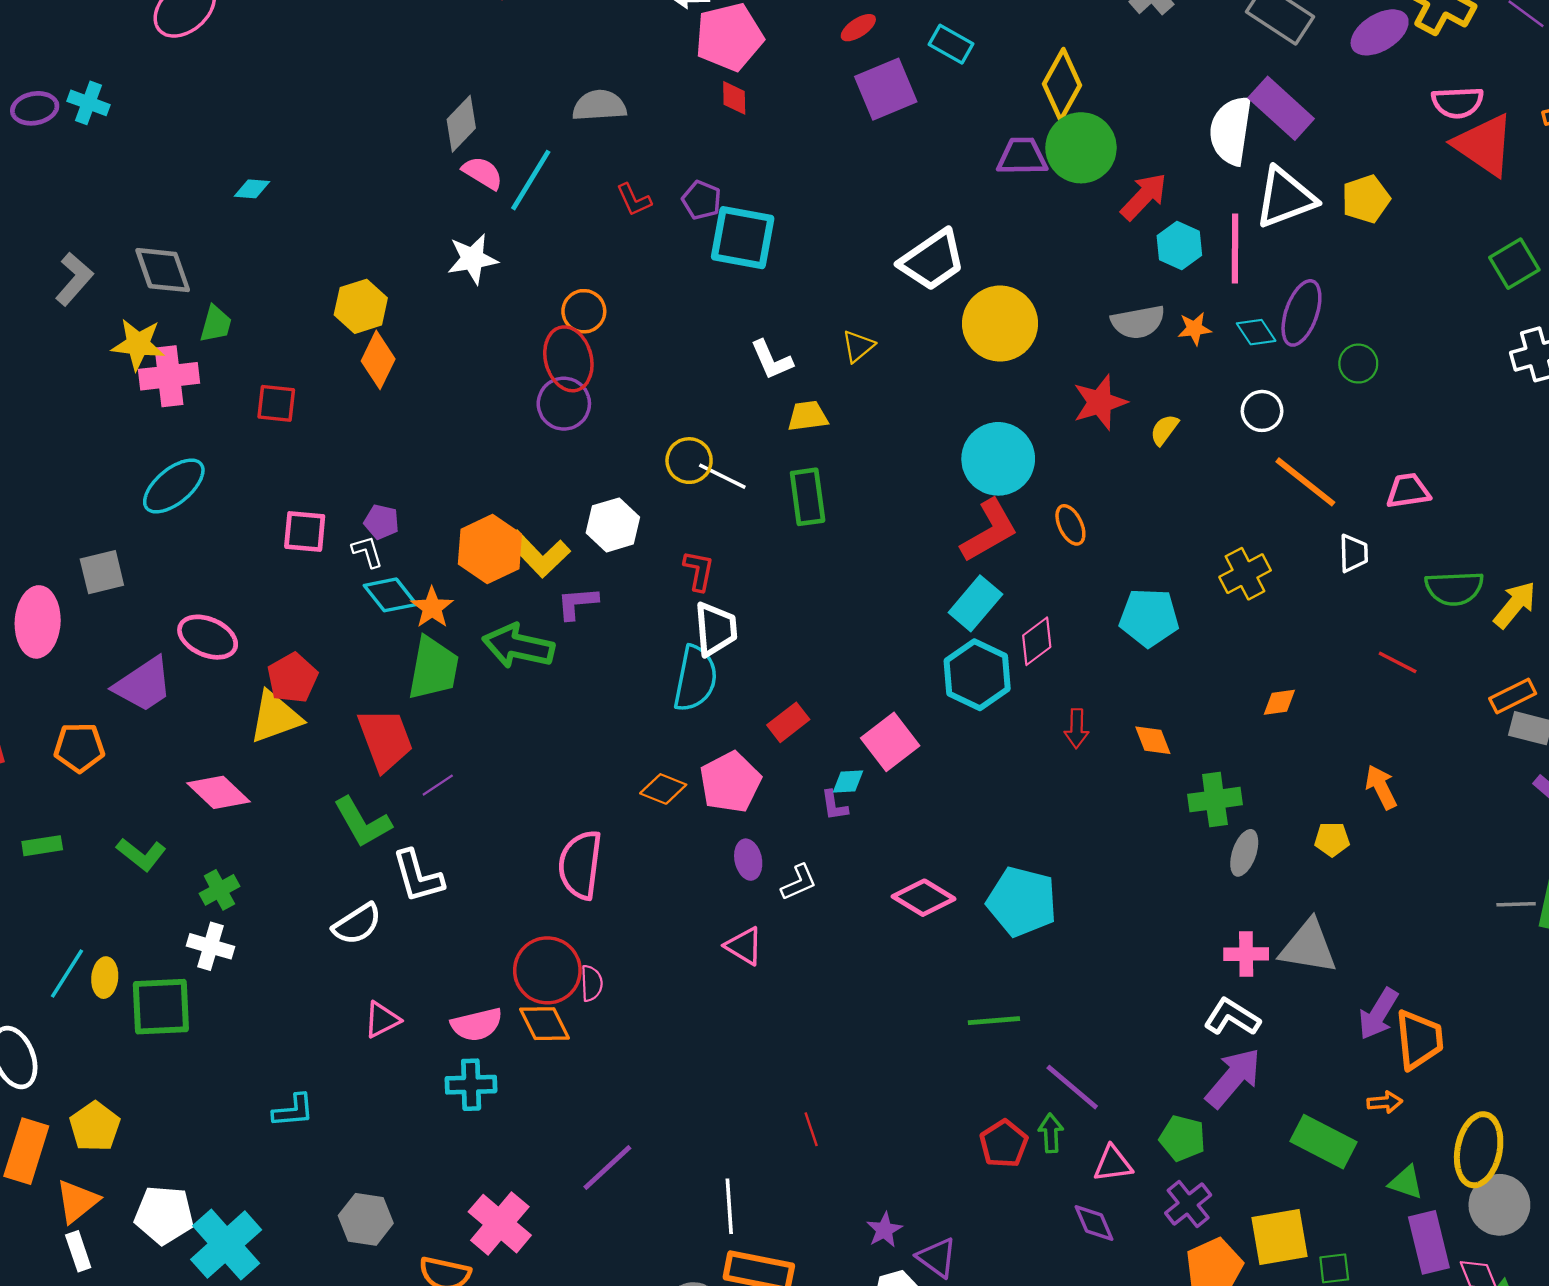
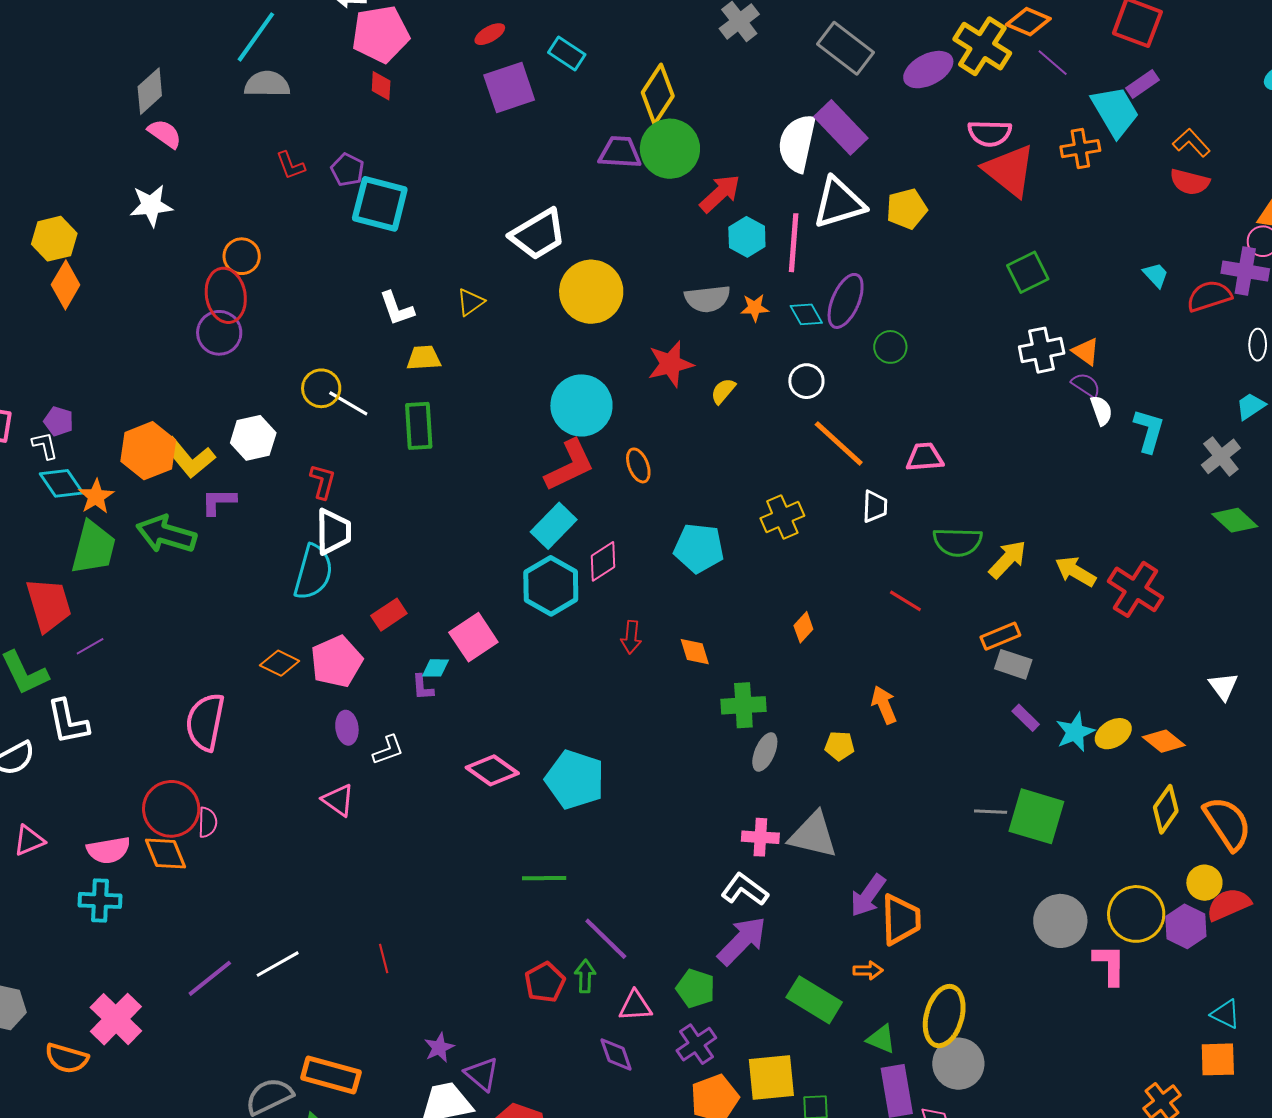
cyan line: (531, 180) -> (256, 37), moved
orange diamond: (1279, 702) -> (803, 627), turned -44
white line: (729, 1206) -> (278, 964), moved, turned 60

